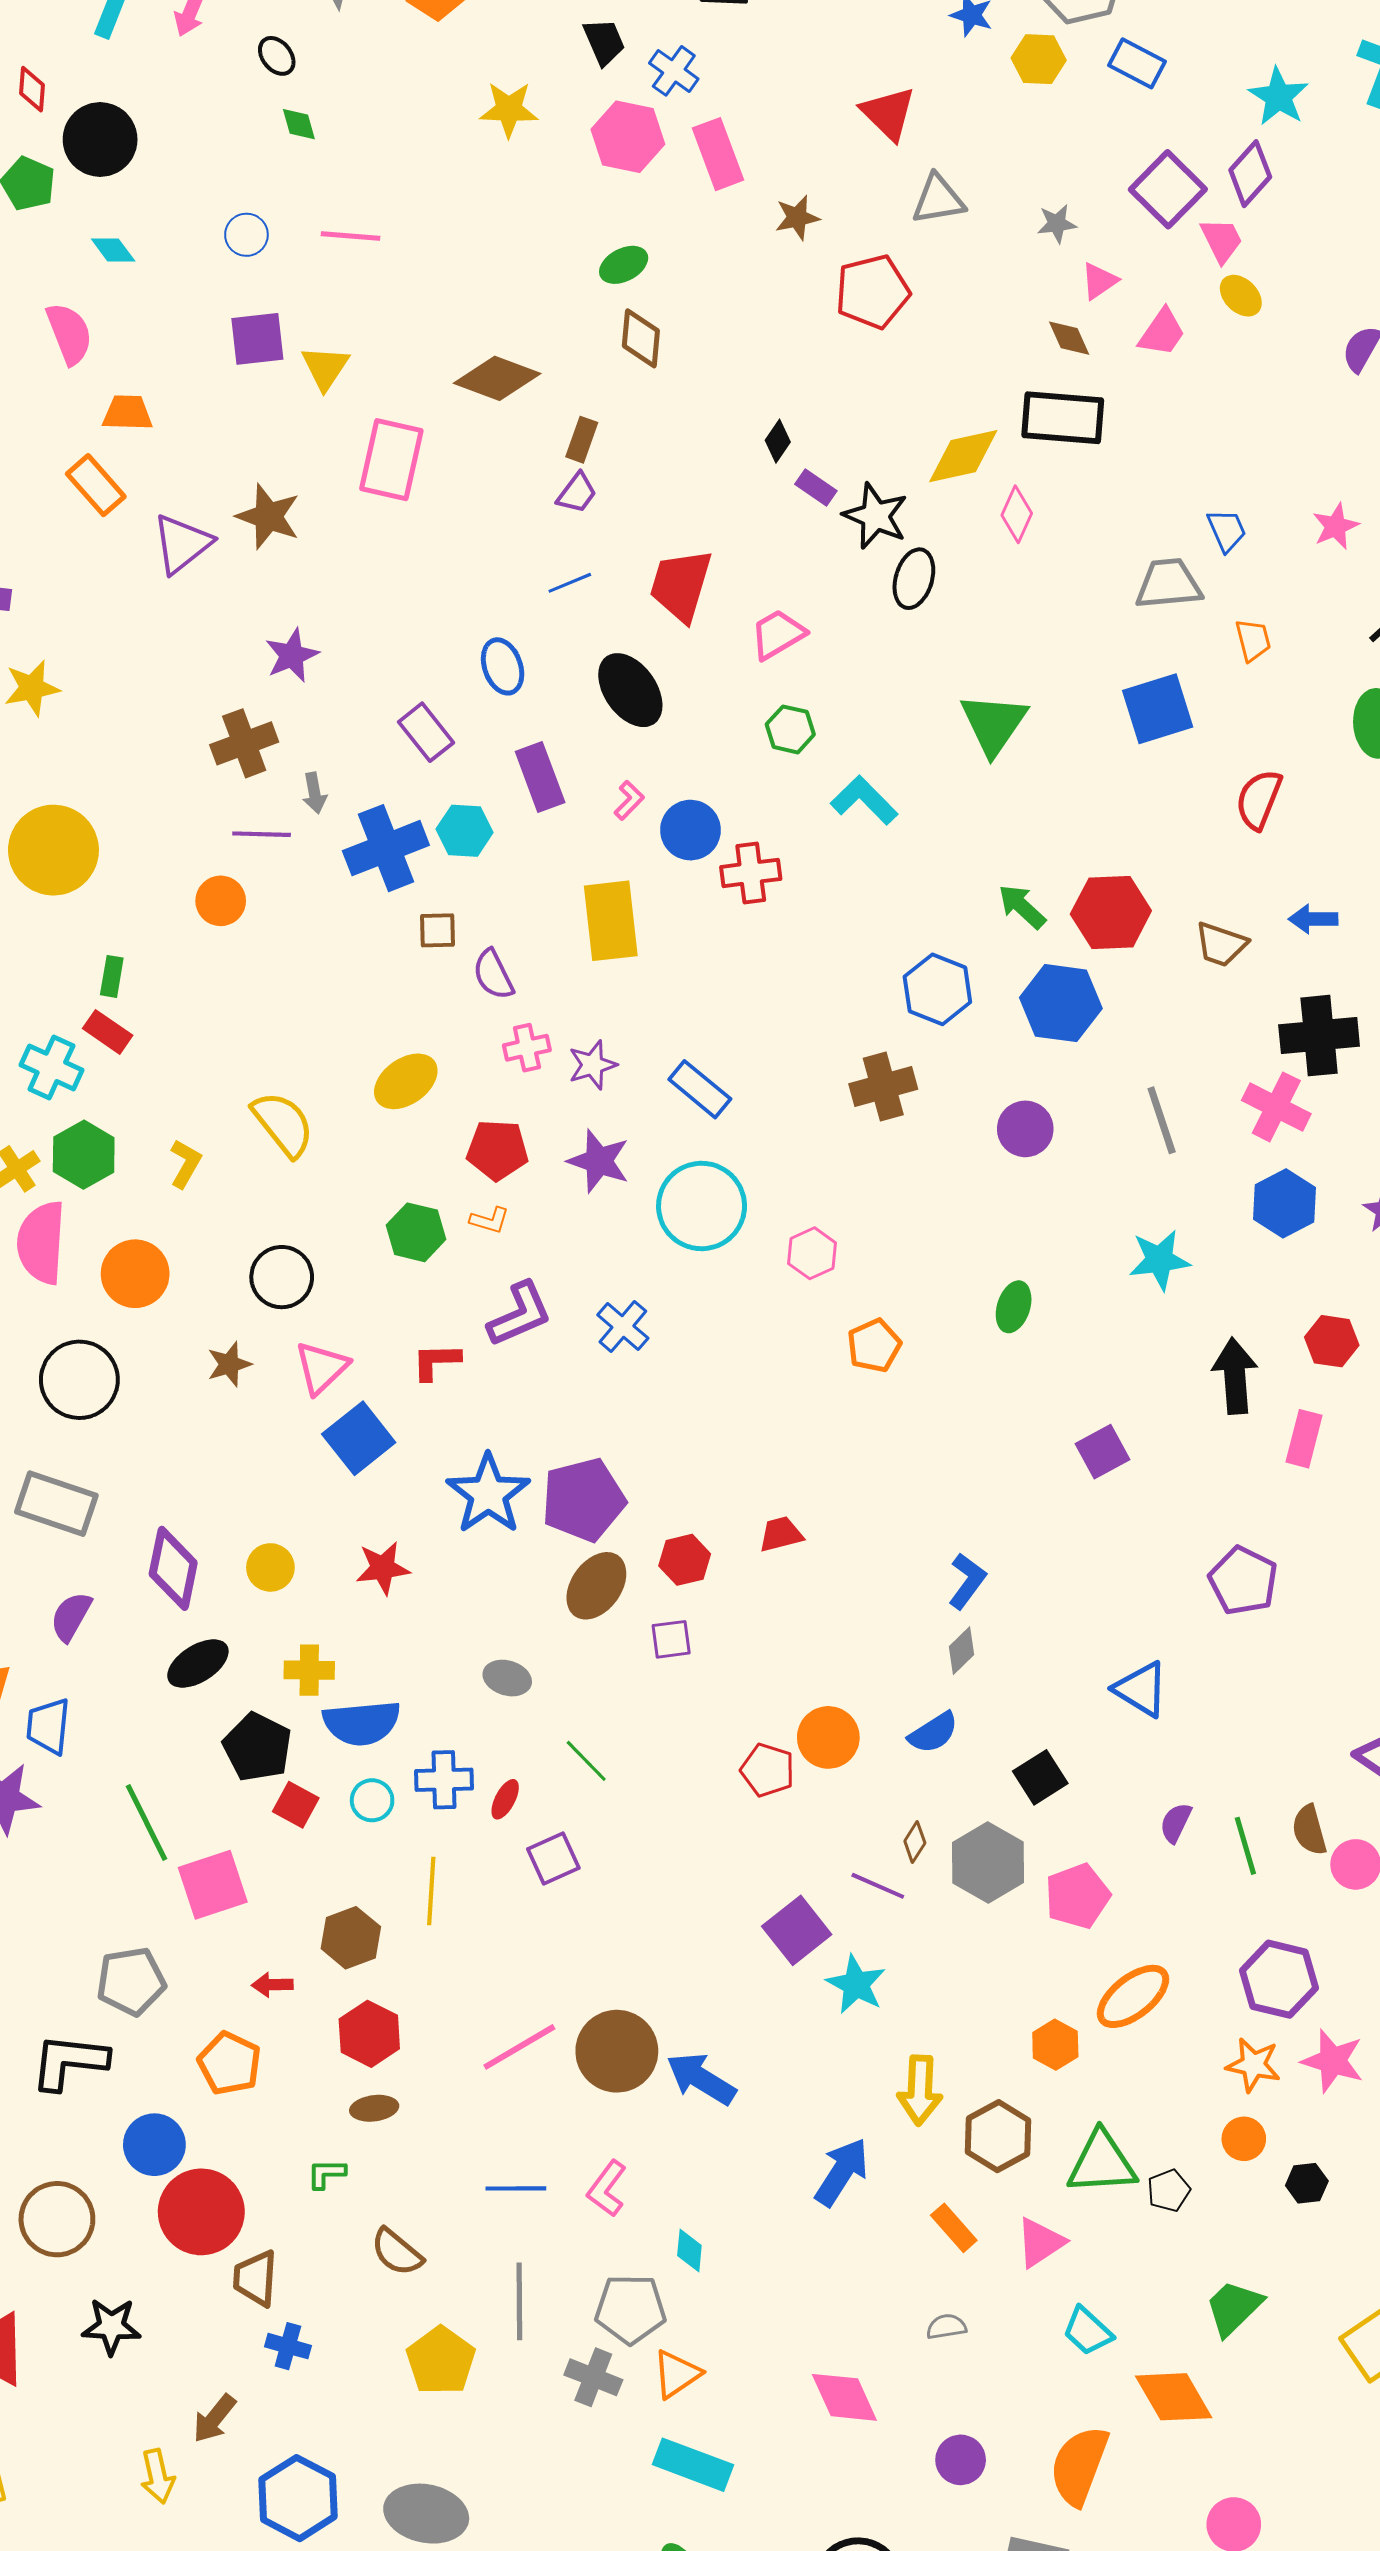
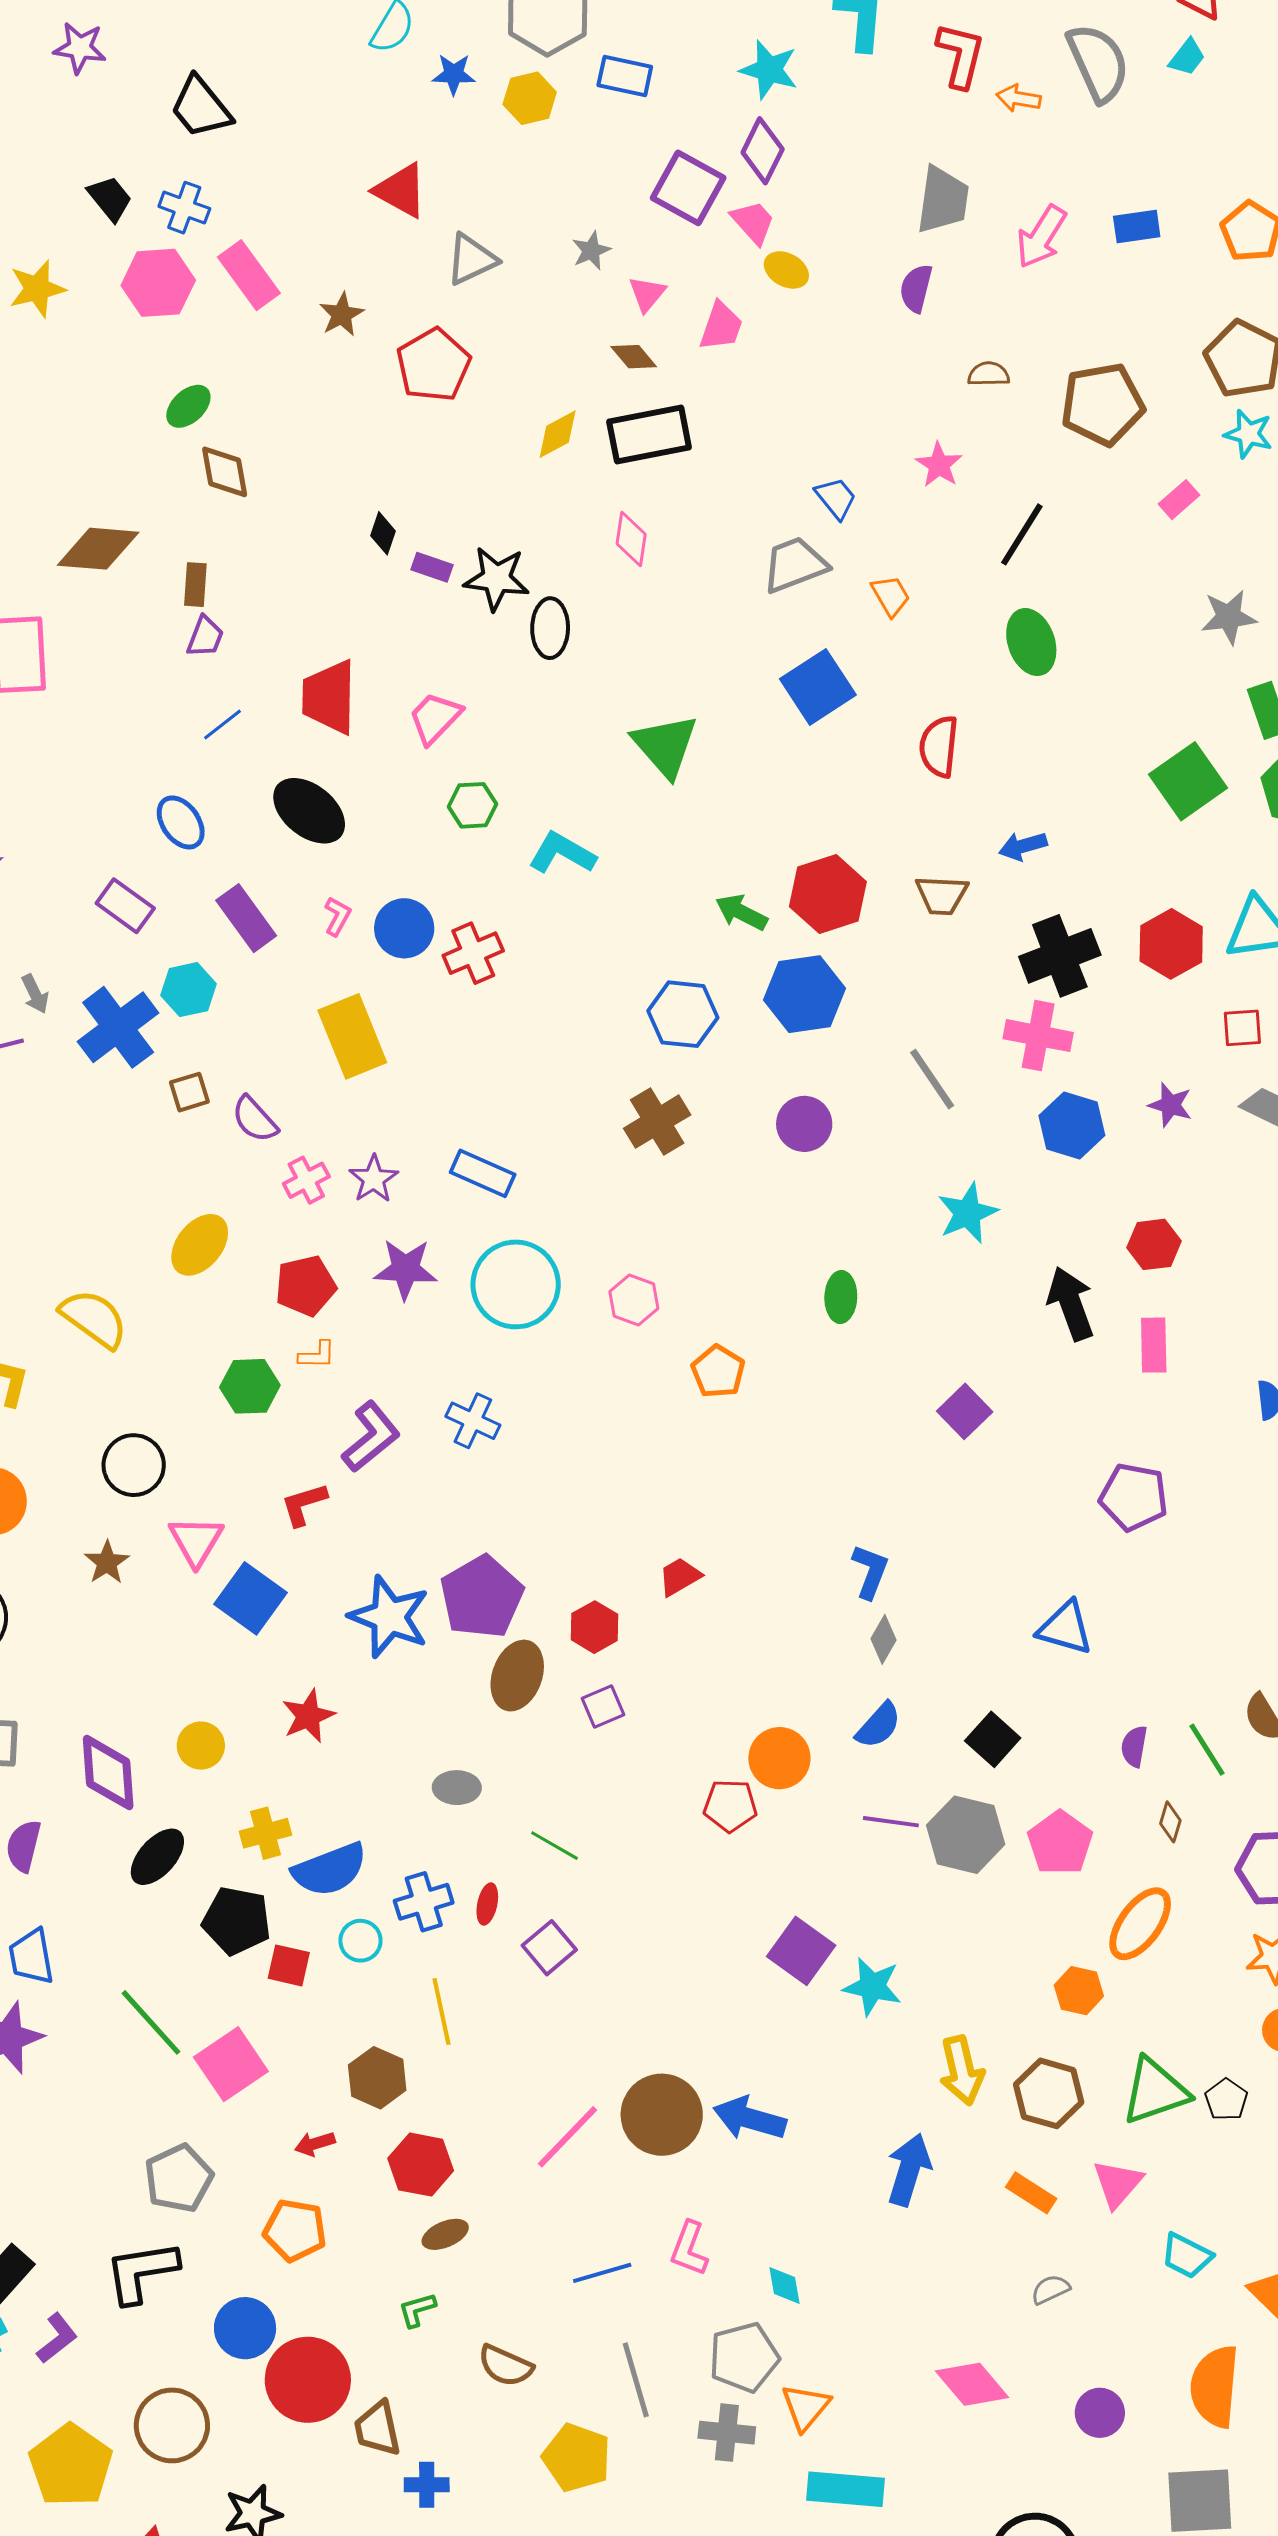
yellow diamond: (963, 456) -> (558, 434), moved, size x0.7
brown diamond: (915, 1842) -> (1170, 1822), moved
purple line: (878, 1886) -> (891, 1822), moved

